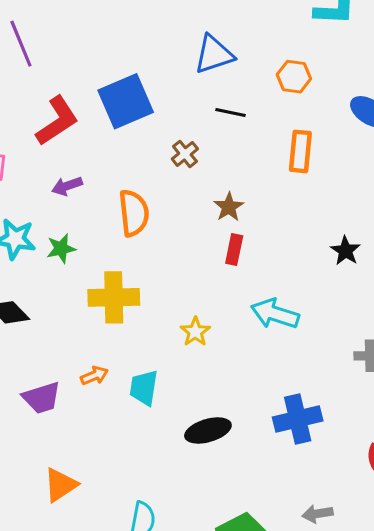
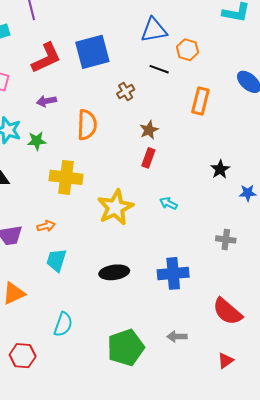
orange hexagon: (294, 77) -> (187, 50), moved
cyan arrow: (275, 314) -> (169, 203), size x0.6
yellow star: (195, 332) -> (115, 207), size x1.8
cyan trapezoid: (144, 388) -> (56, 260), moved

